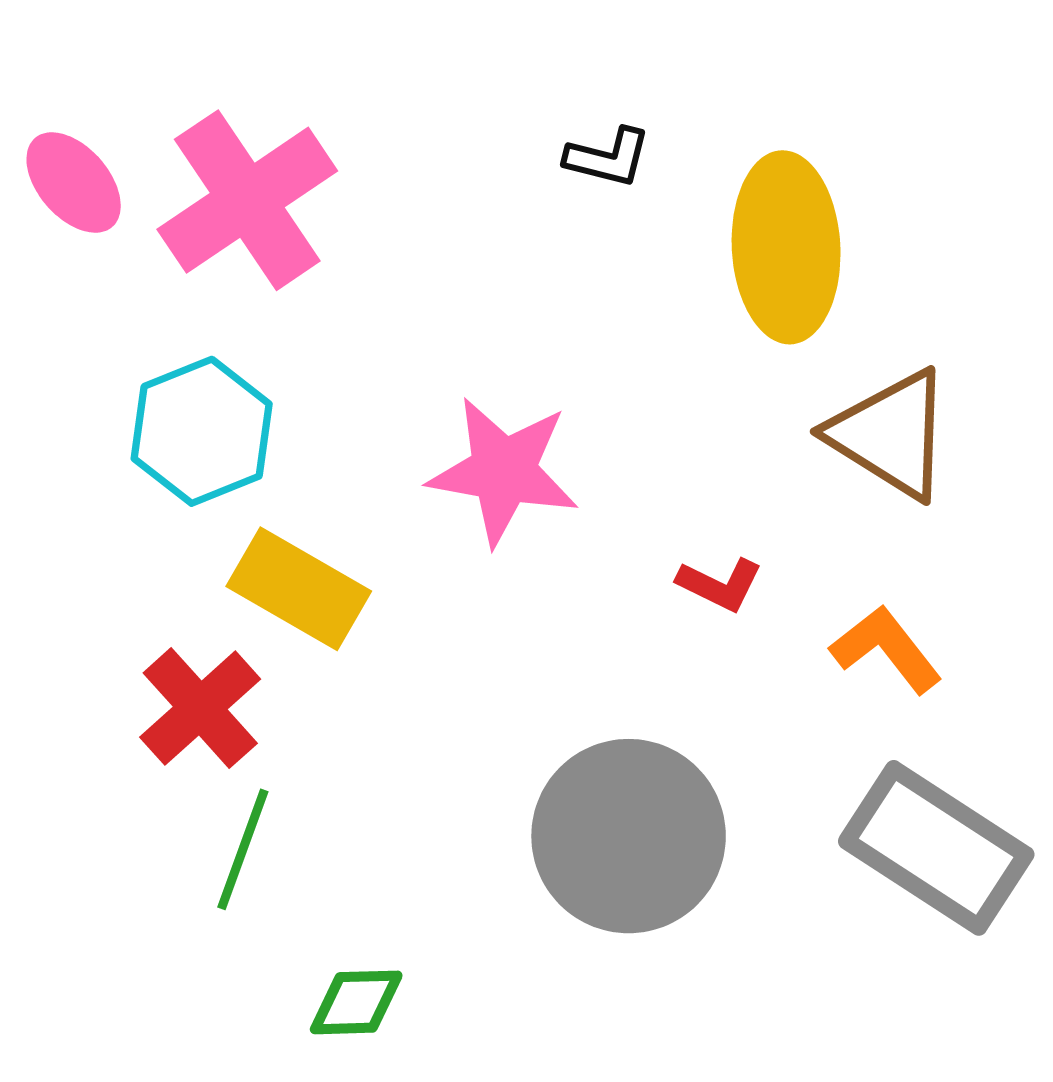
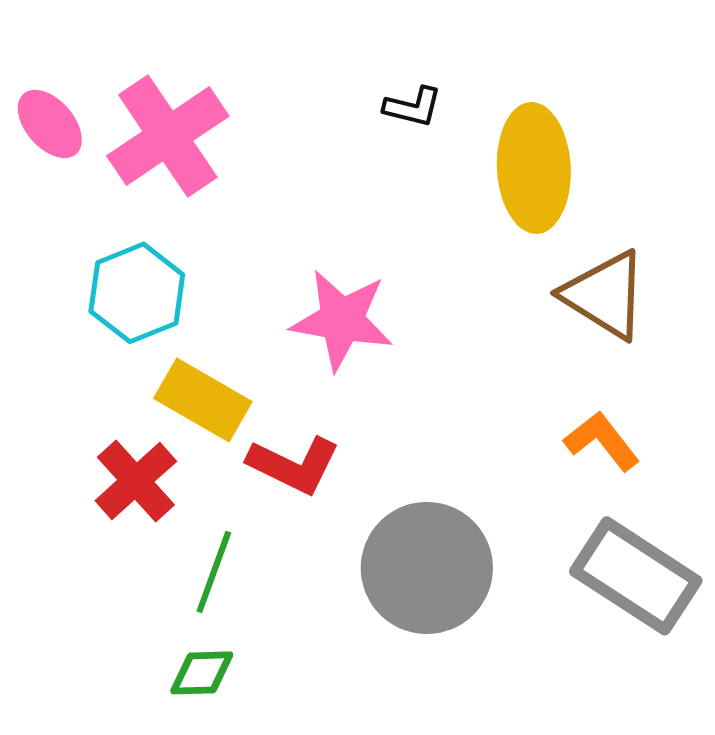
red L-shape: (720, 584) -> (294, 465), moved, size x1.6
green line: (243, 849) -> (214, 572), moved
green diamond: (356, 1002) -> (202, 673), moved

